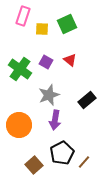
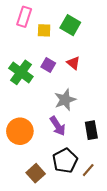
green square: (67, 24) -> (70, 25), turned -36
gray star: (49, 95) -> (65, 100), moved
black rectangle: (87, 100) -> (91, 130), moved, turned -60
purple arrow: (55, 120) -> (58, 126), turned -42

